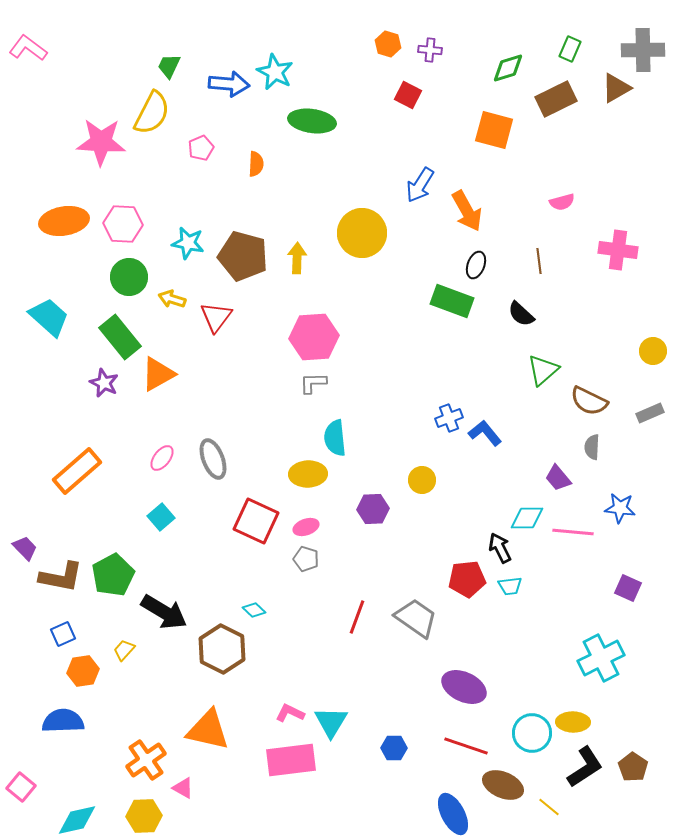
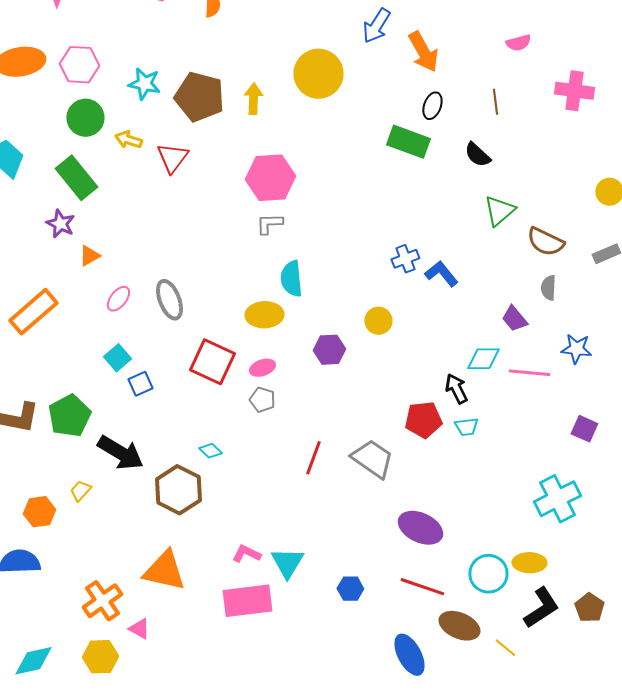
orange triangle: (158, 374) -> (89, 256), moved, size x0.6
blue square: (63, 634) -> (140, 384), moved

